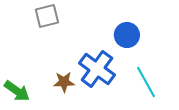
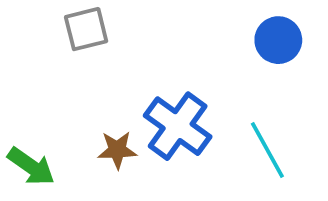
blue circle: (127, 35) -> (278, 40), moved

